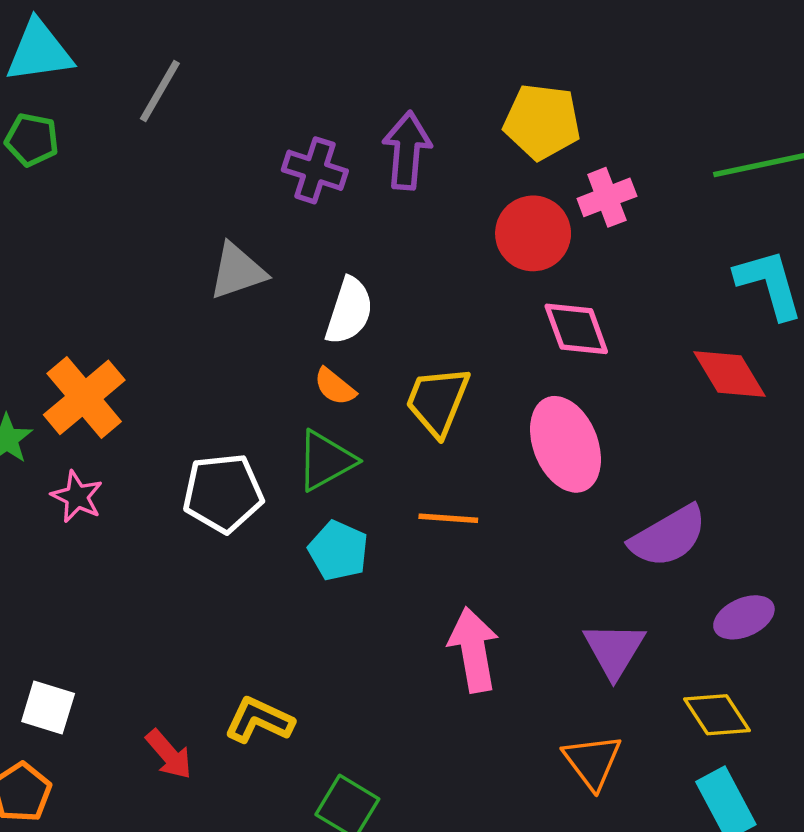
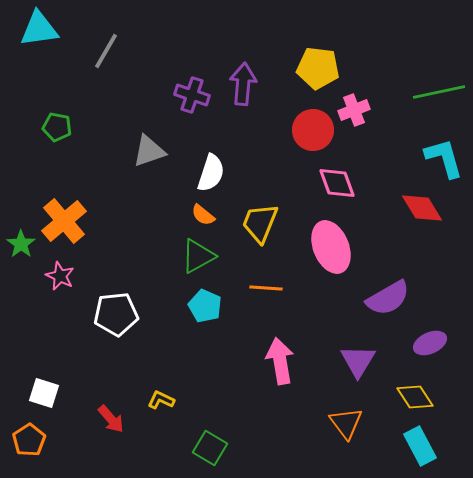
green pentagon: (32, 140) -> (57, 127), moved
white pentagon: (223, 493) -> (116, 314), moved
yellow L-shape: (259, 720) -> (161, 400), size x0.7

